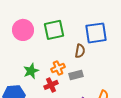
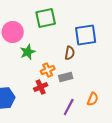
green square: (54, 30) -> (46, 18), moved
green star: (31, 71) -> (28, 52), moved

